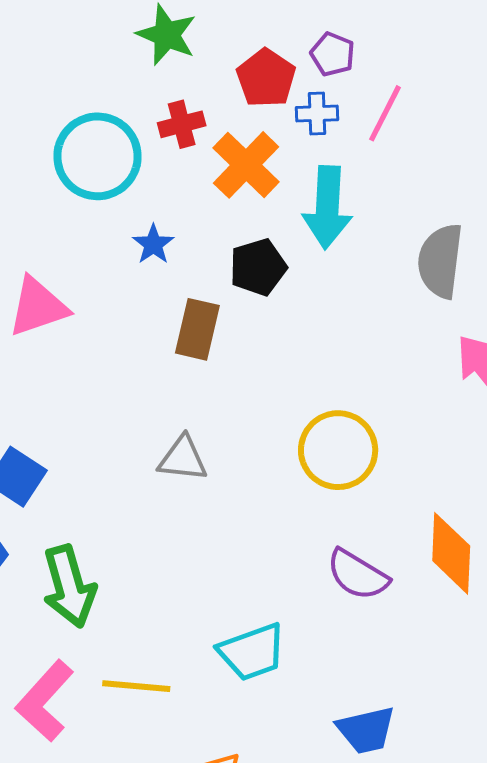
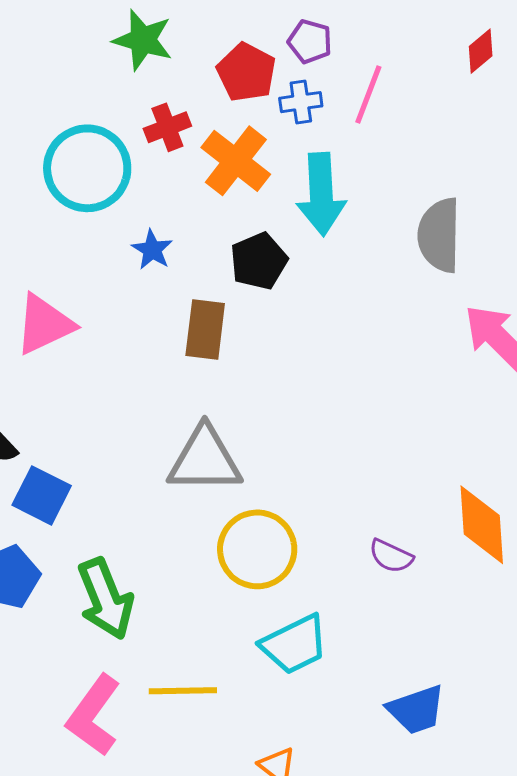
yellow circle: (338, 450) -> (257, 549), moved
gray triangle: (183, 459) -> (205, 460), size x1.5
purple semicircle: (358, 575) -> (391, 556), size x0.7

